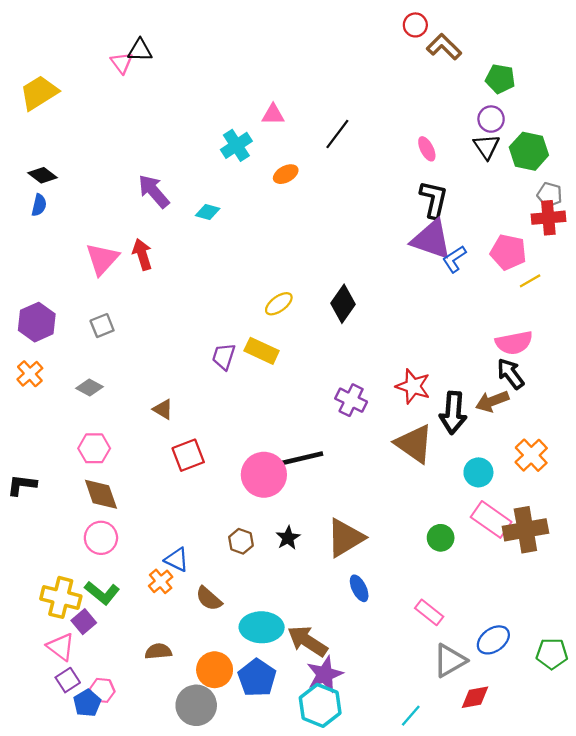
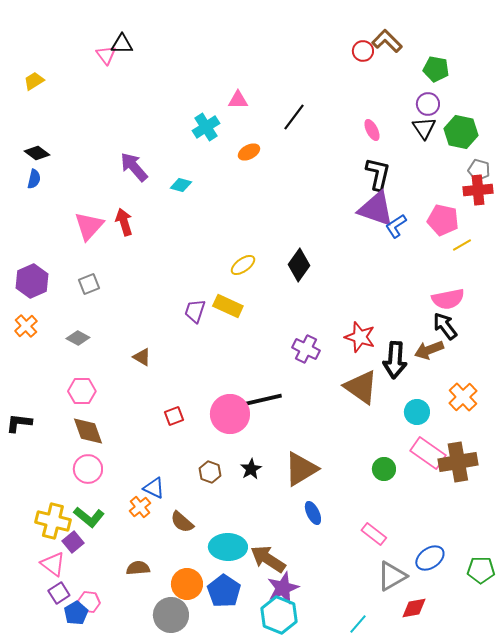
red circle: (415, 25) -> (363, 51), moved
yellow trapezoid: (39, 93) -> (34, 81), size x0.6
red square: (188, 455) -> (174, 416), moved, size x0.7

